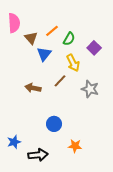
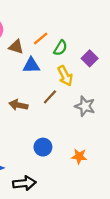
brown triangle: (31, 38) -> (16, 47), turned -32
blue triangle: (44, 54) -> (31, 65), turned 49
orange star: (75, 146) -> (79, 156), moved

